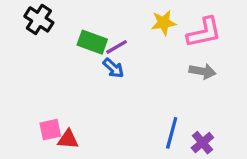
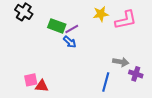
gray arrow: (202, 71) -> (121, 62), moved
purple cross: (202, 143) -> (136, 74), moved, turned -32

